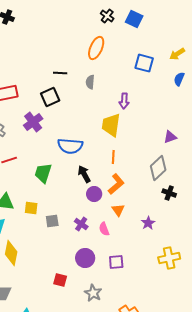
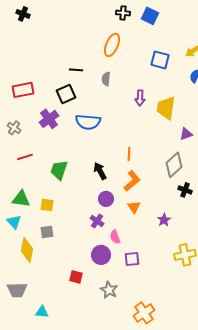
black cross: (107, 16) -> (123, 13), turned -32
yellow trapezoid: (111, 125) -> (166, 108), moved
blue semicircle: (70, 146) -> (88, 122), moved
purple circle: (94, 194) -> (106, 199), moved
gray square: (52, 221) -> (47, 232), moved
pink semicircle: (104, 229) -> (115, 237), moved

